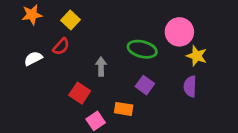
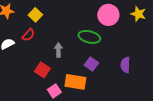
pink circle: (179, 32) -> (108, 15), moved
yellow star: (197, 56) -> (138, 14), moved
orange rectangle: (124, 109) -> (75, 82), size x1.5

